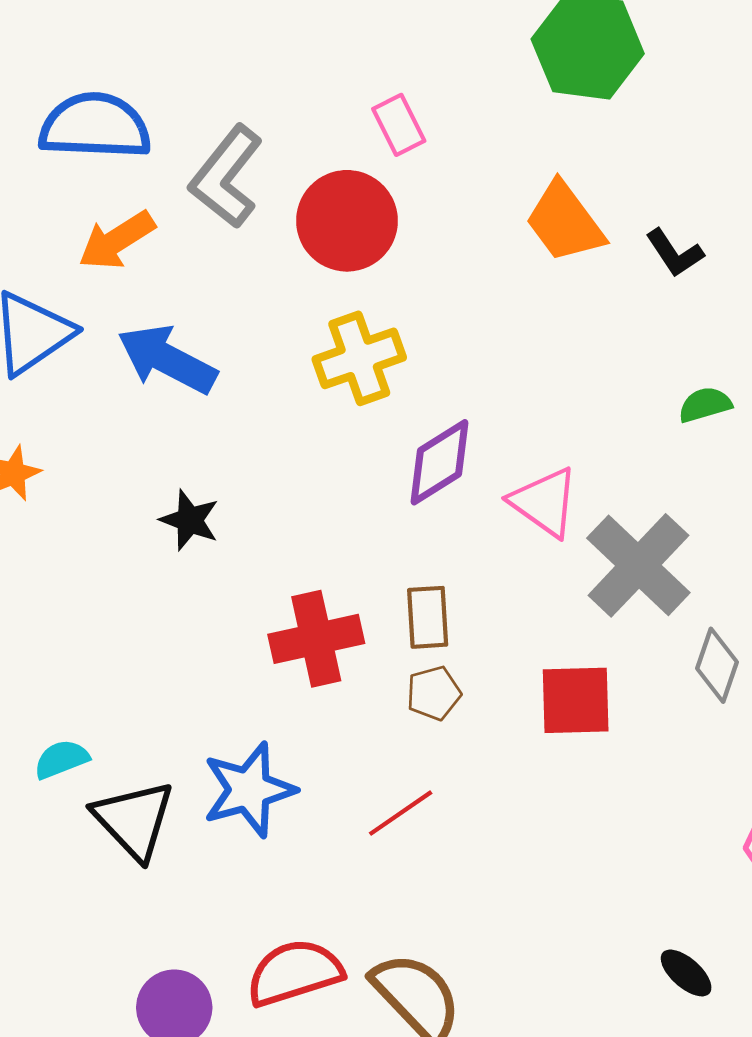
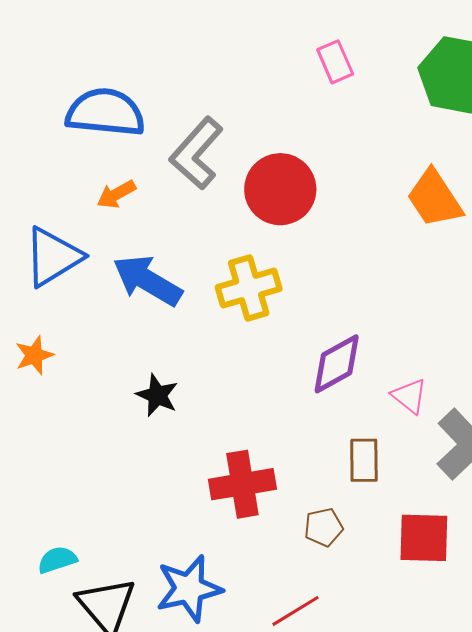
pink rectangle: (399, 125) -> (335, 62), moved
orange arrow: (117, 240) -> (116, 194), size x0.7
yellow cross: (359, 358) -> (249, 288), moved
pink triangle: (544, 502) -> (409, 396), size x0.7
brown rectangle: (428, 617) -> (364, 460), moved

